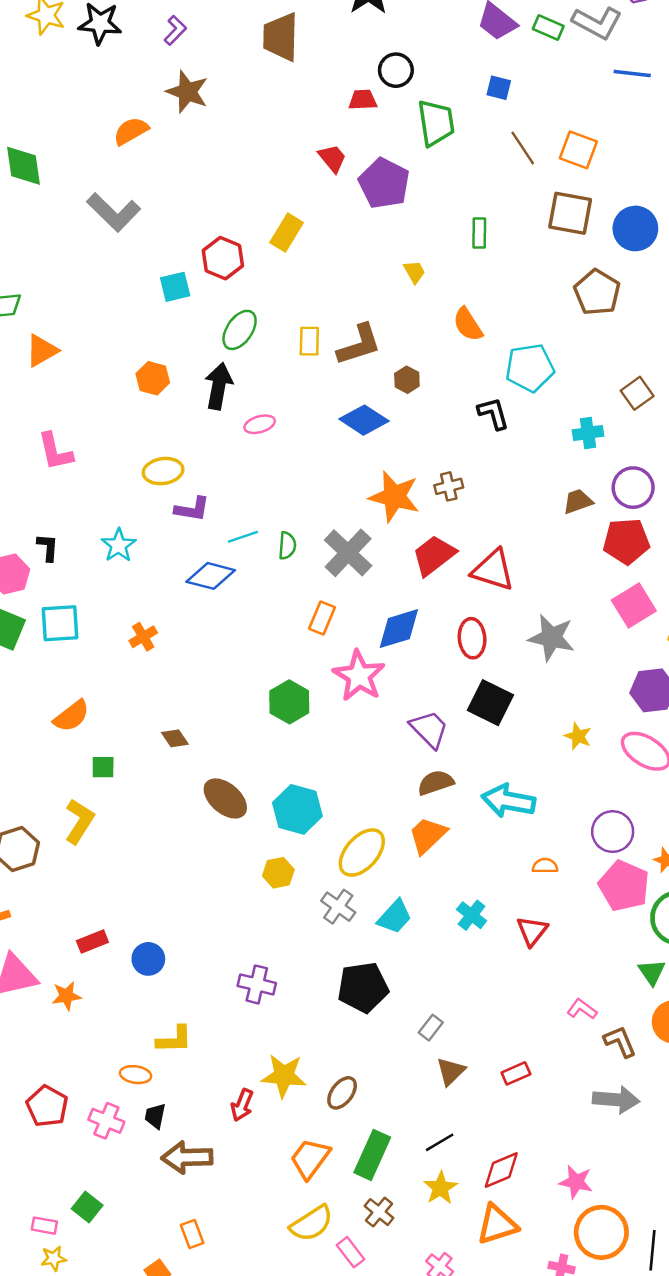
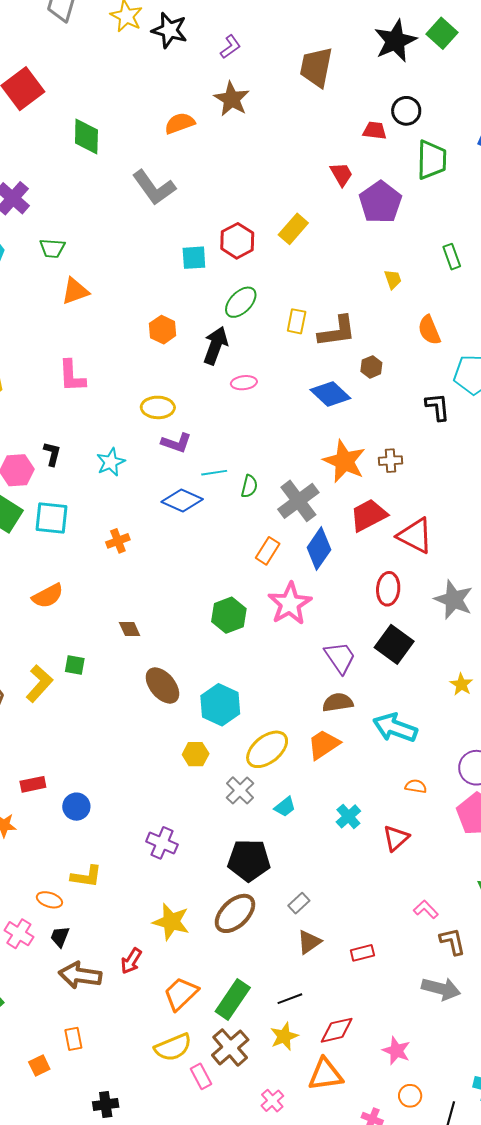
green rectangle: (479, 233) -> (452, 257), turned -30
blue diamond: (399, 629) -> (319, 549), moved, turned -48
green square: (103, 767) -> (75, 665), moved
cyan trapezoid: (395, 917) -> (285, 807), size x0.7
brown ellipse: (342, 1093) -> (235, 913), moved, size x1.5
red arrow: (242, 1105) -> (131, 961), moved
brown cross: (379, 1212) -> (230, 1047), size x1.5
orange circle: (601, 1232) -> (410, 1096), size x0.5

